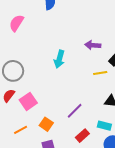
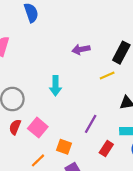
purple arrow: (93, 45) -> (81, 49), moved
cyan arrow: (59, 59) -> (55, 86), moved

